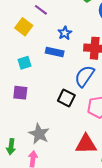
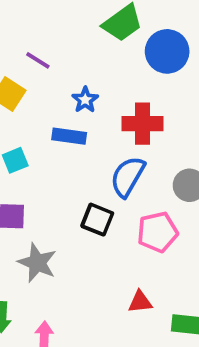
gray star: (39, 134) -> (37, 263), moved
red triangle: (86, 144) -> (140, 302), size x0.6

